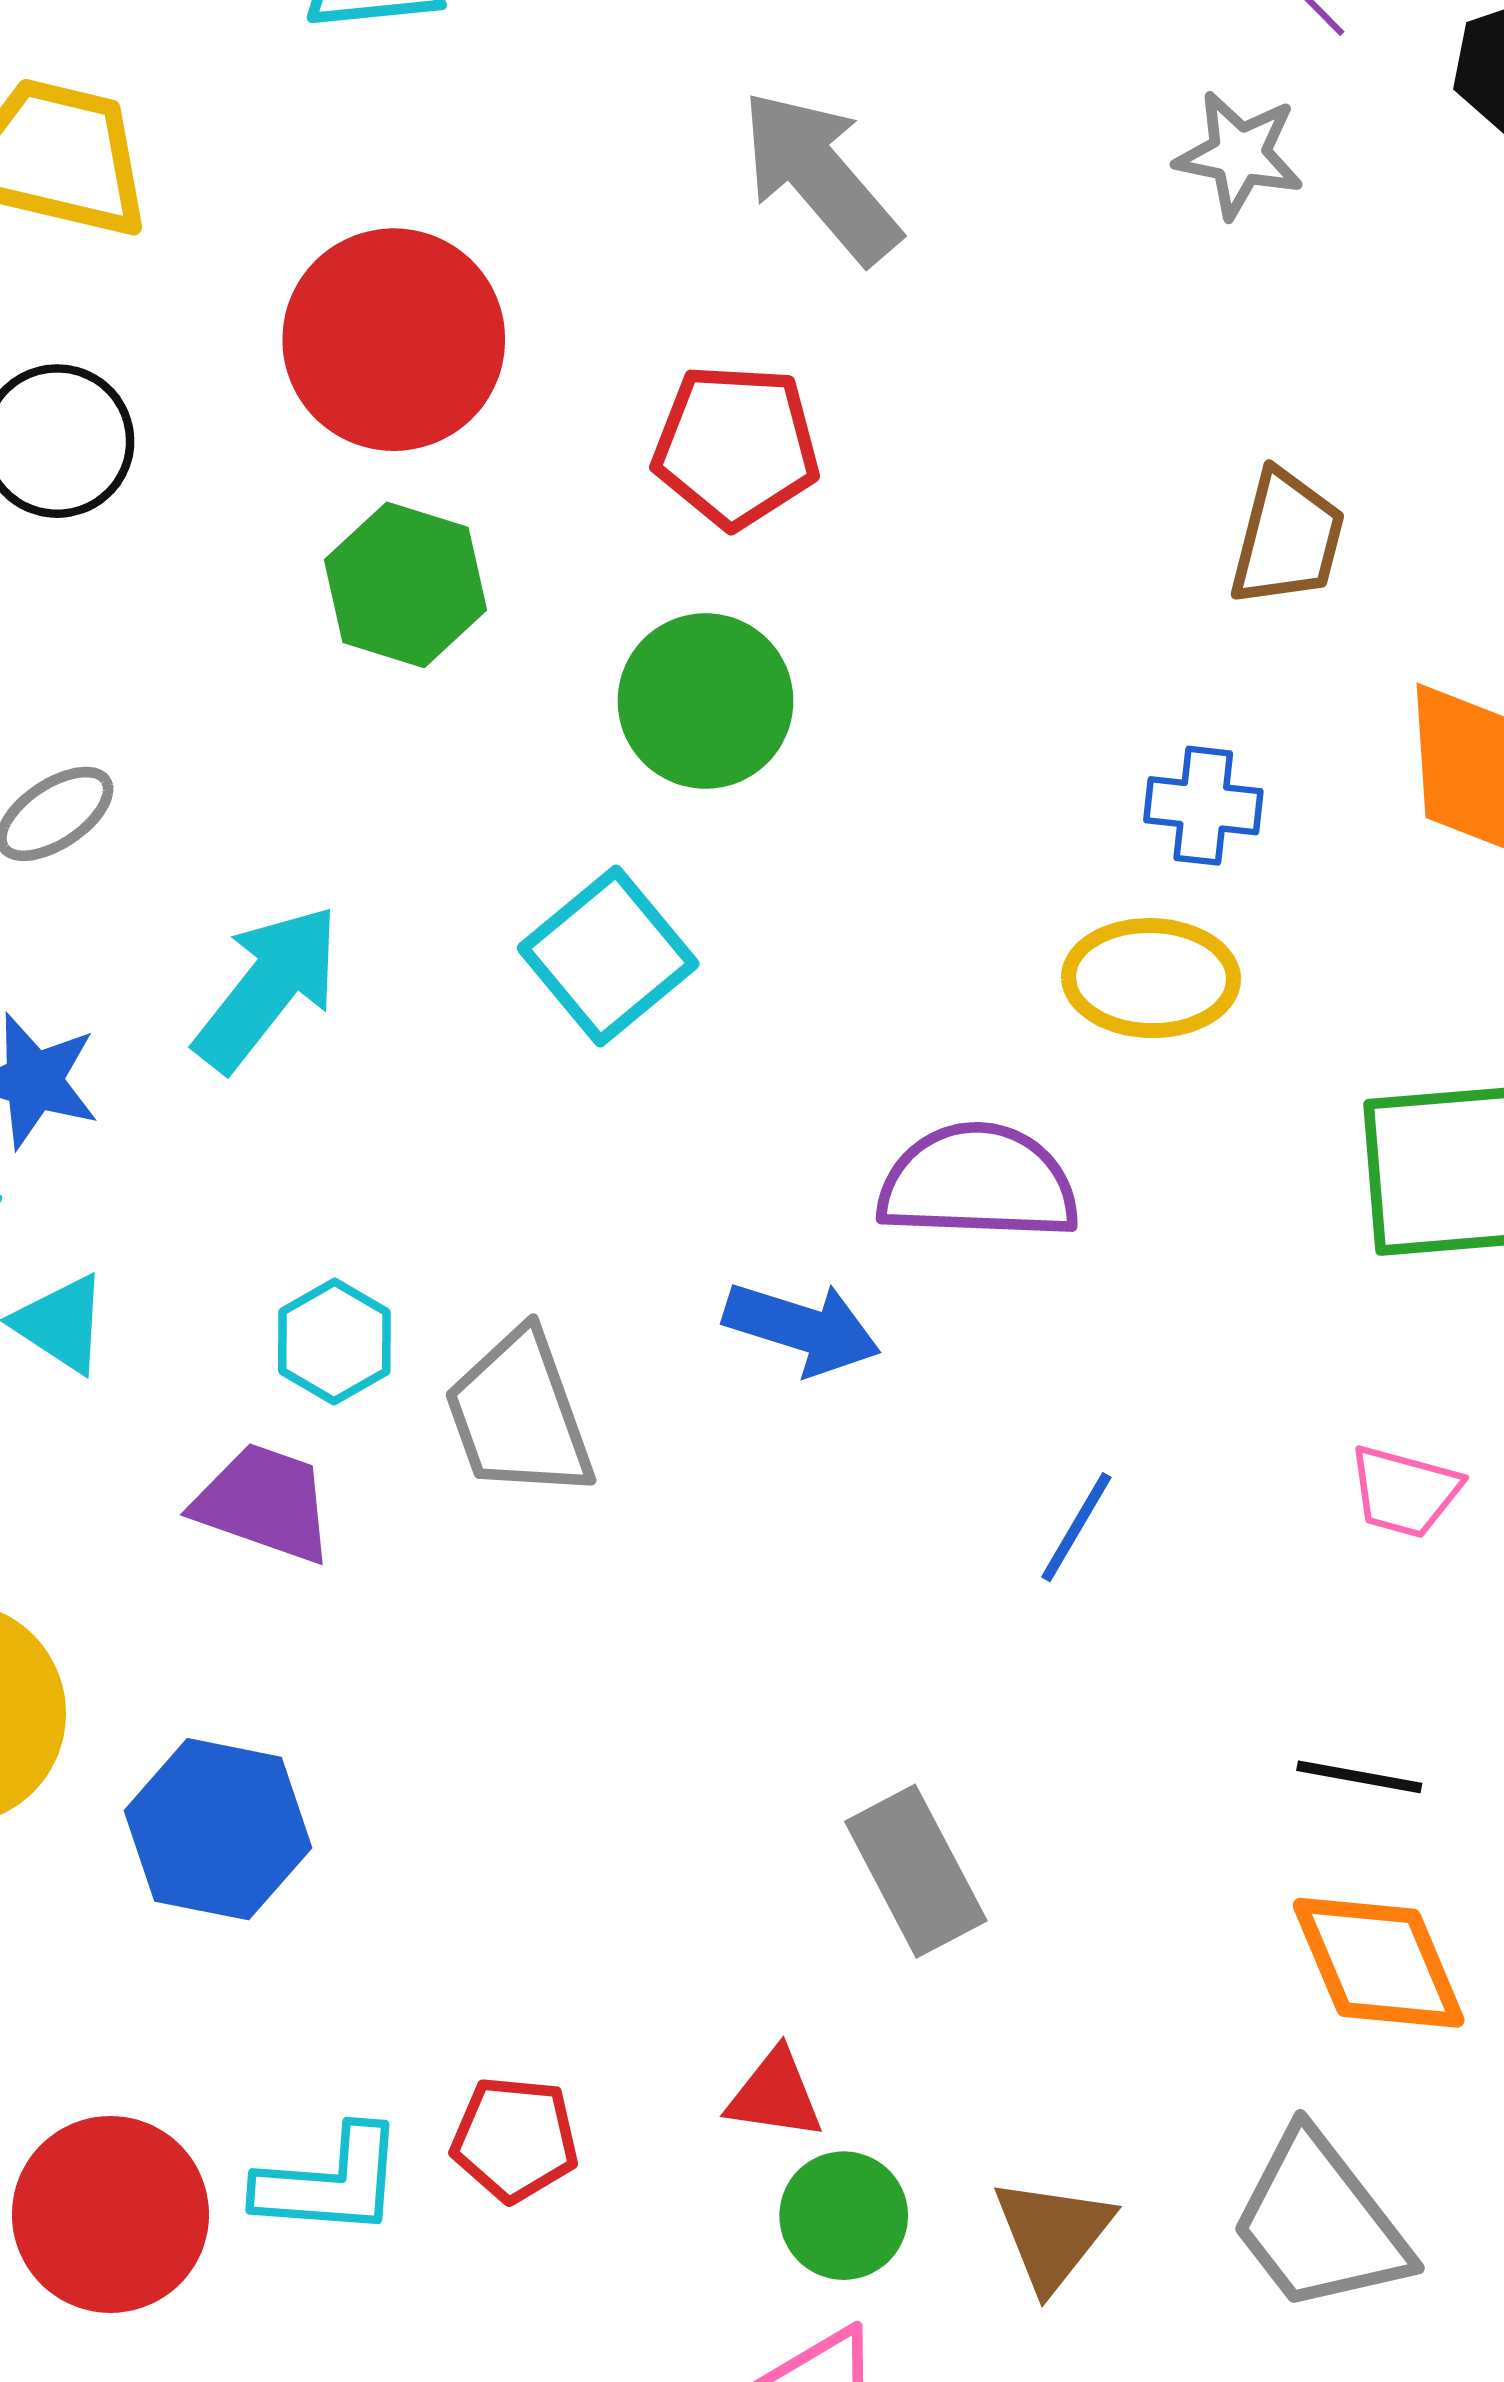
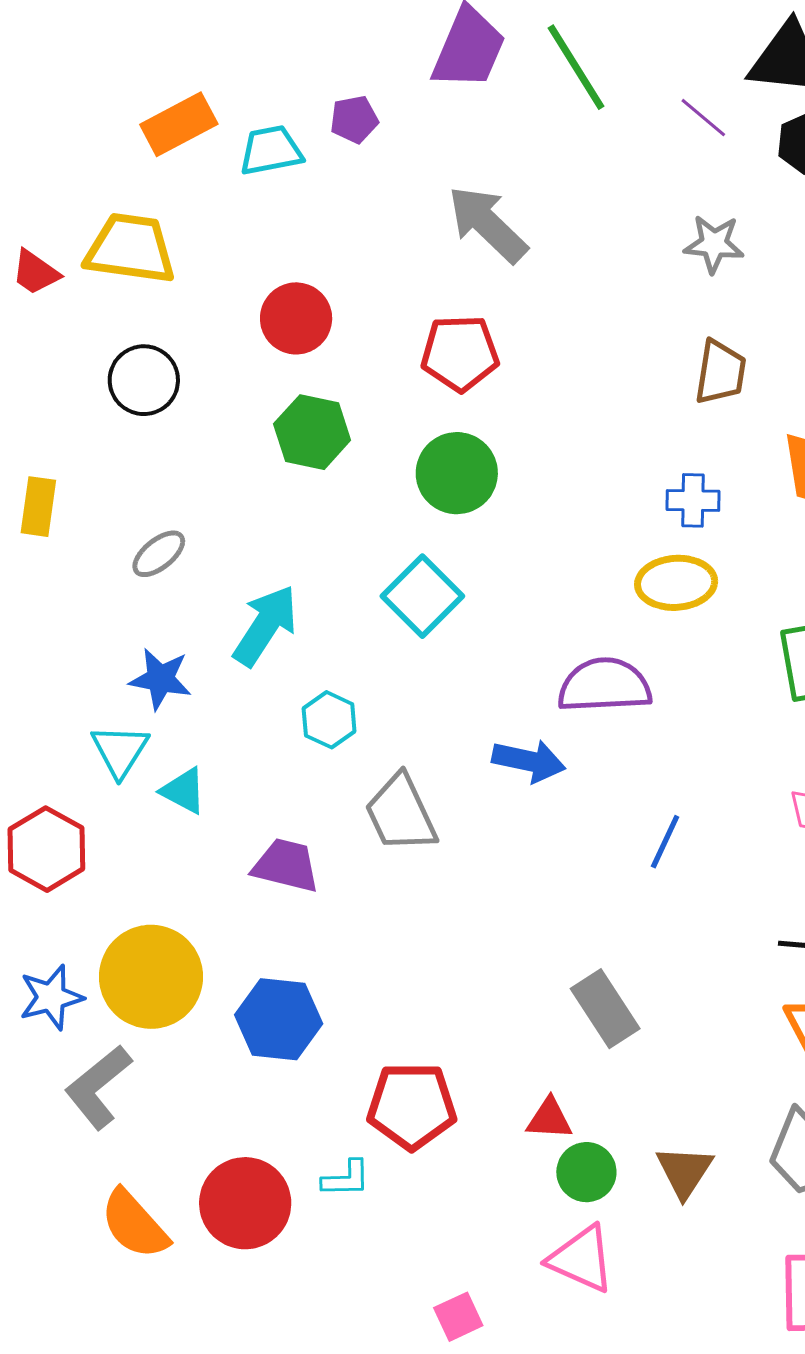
gray star: (1239, 155) -> (714, 244), moved
red circle: (394, 340) -> (296, 318), size x0.7
cyan hexagon: (334, 1342) -> (329, 720), moved
red pentagon: (515, 2139) -> (412, 1106), moved, size x1.5
cyan L-shape: (330, 2182) -> (346, 1179), size x0.7

